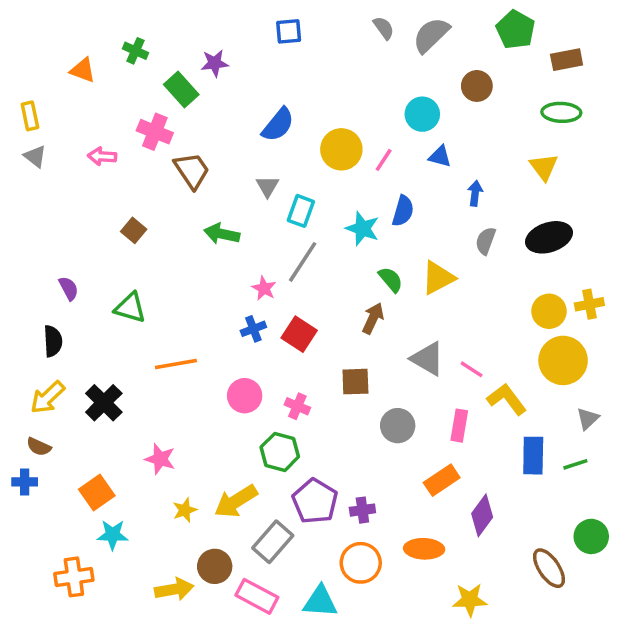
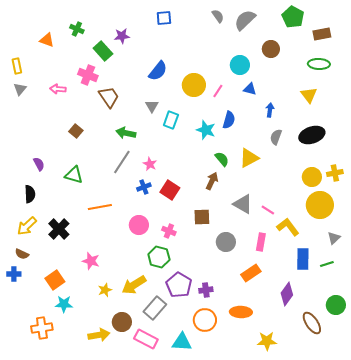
gray triangle: (35, 156) -> (20, 89), turned 32
gray line: (303, 262) -> (122, 162), moved
purple diamond: (482, 515) -> (287, 294), moved

